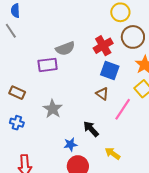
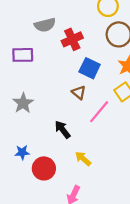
red cross: (103, 46) -> (72, 39), moved
gray semicircle: (65, 49) -> (45, 25), moved
blue star: (70, 144) -> (22, 152), moved

